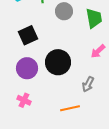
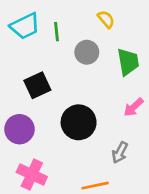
purple circle: (27, 68) -> (19, 129), moved
pink cross: (24, 100) -> (32, 175), size x1.5

